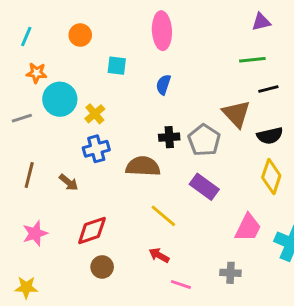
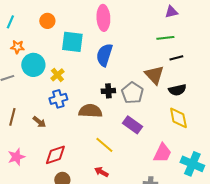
cyan square: (117, 66) -> (72, 42), size x1.6
blue semicircle: (163, 85) -> (104, 55), size x1.6
yellow diamond: (271, 177) -> (178, 118), turned -30

